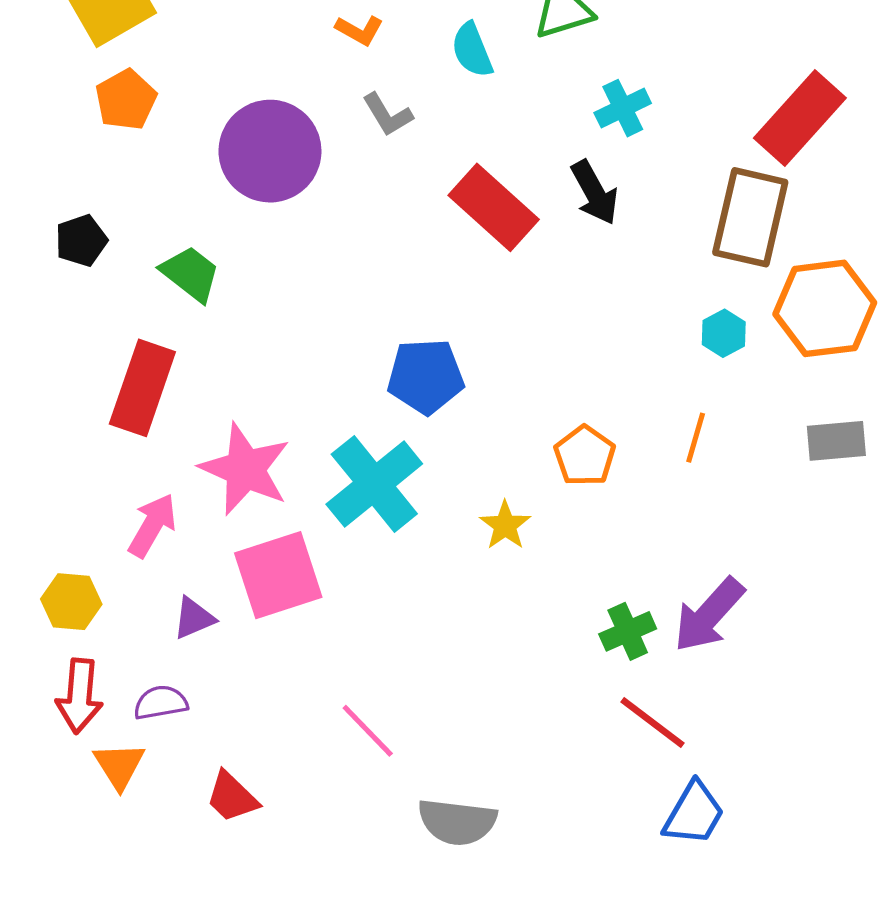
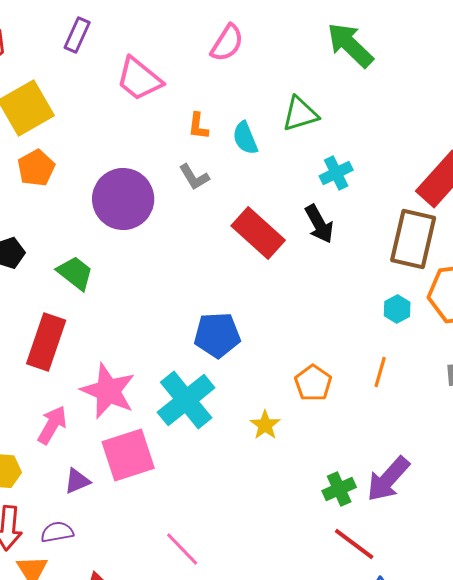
orange L-shape: (359, 30) -> (198, 126), moved, turned 68

